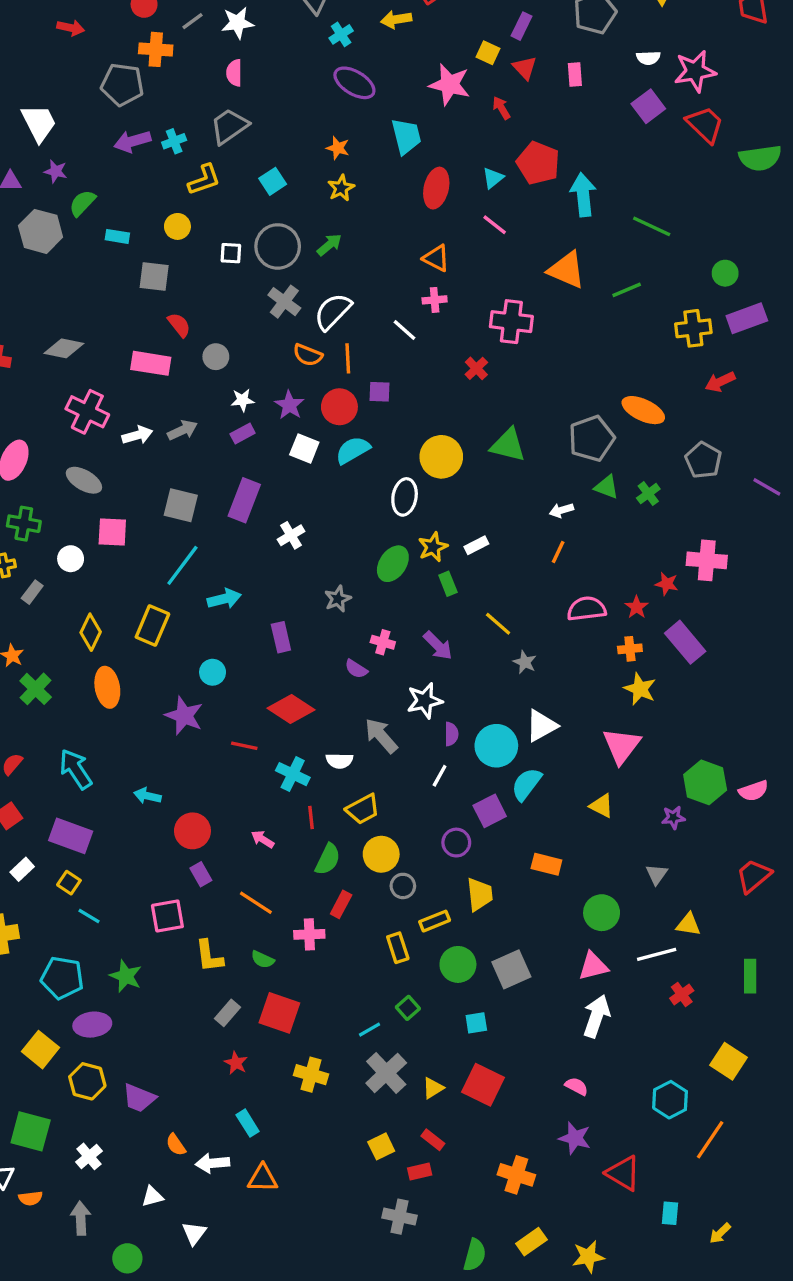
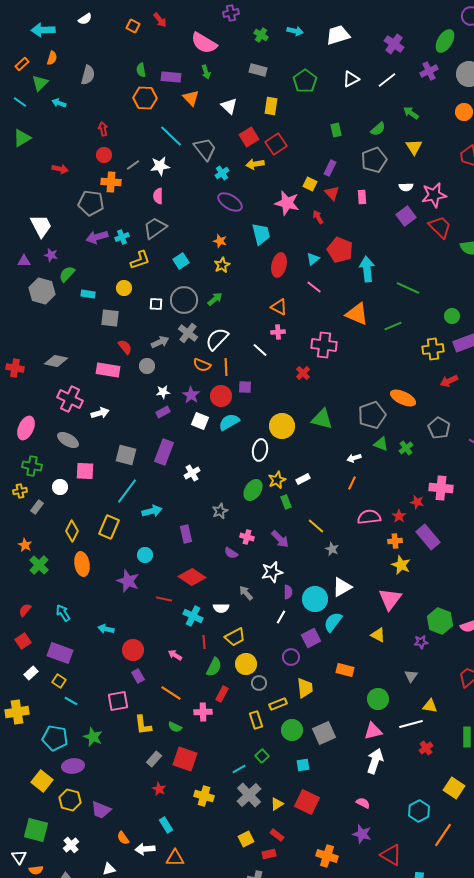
gray arrow: (182, 430) -> (160, 342), moved
gray arrow: (381, 736) -> (246, 593), size x0.7
cyan arrow: (76, 769) -> (63, 613), size x0.7

